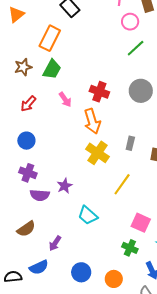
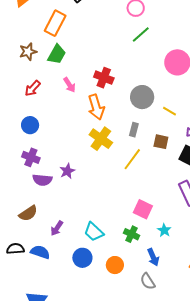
gray circle: (141, 91) -> (142, 97), moved
yellow line: (122, 184) -> (132, 159), moved
cyan trapezoid: (88, 215) -> (94, 232), moved
blue semicircle: (39, 267) -> (40, 252), turned -138
black semicircle: (13, 277) -> (15, 249), moved

